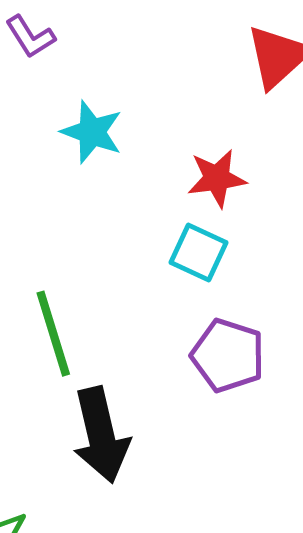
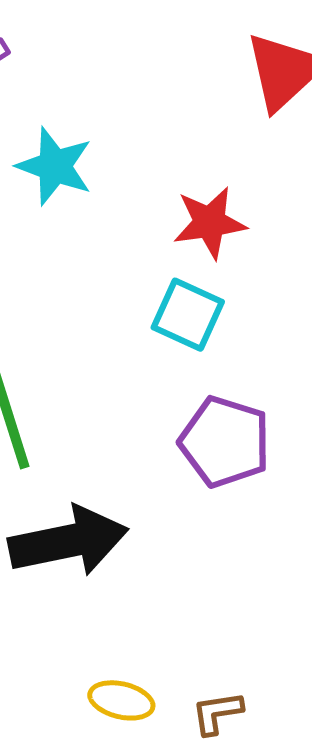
black arrow: (101, 435) -> (68, 541), turned -88

